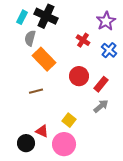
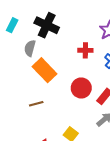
cyan rectangle: (22, 17) -> (12, 25), moved
red cross: (83, 40) -> (85, 50), turned -32

